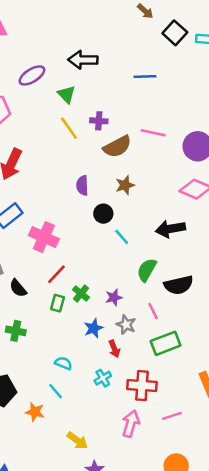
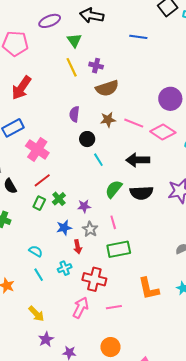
pink line: (153, 133) -> (134, 123), moved
black semicircle: (179, 285) -> (141, 193), moved
cyan line: (56, 391) -> (39, 275), moved

